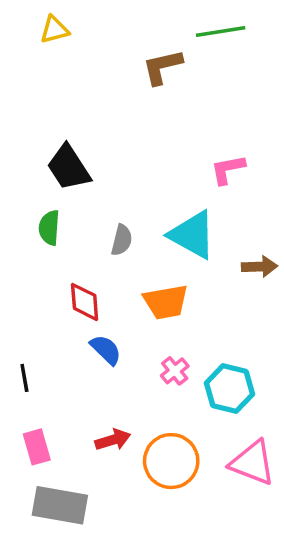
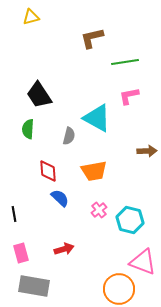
green line: (221, 31) -> (125, 62), moved
cyan triangle: (192, 235) -> (97, 118), moved
orange circle: (171, 461) -> (119, 289), moved

